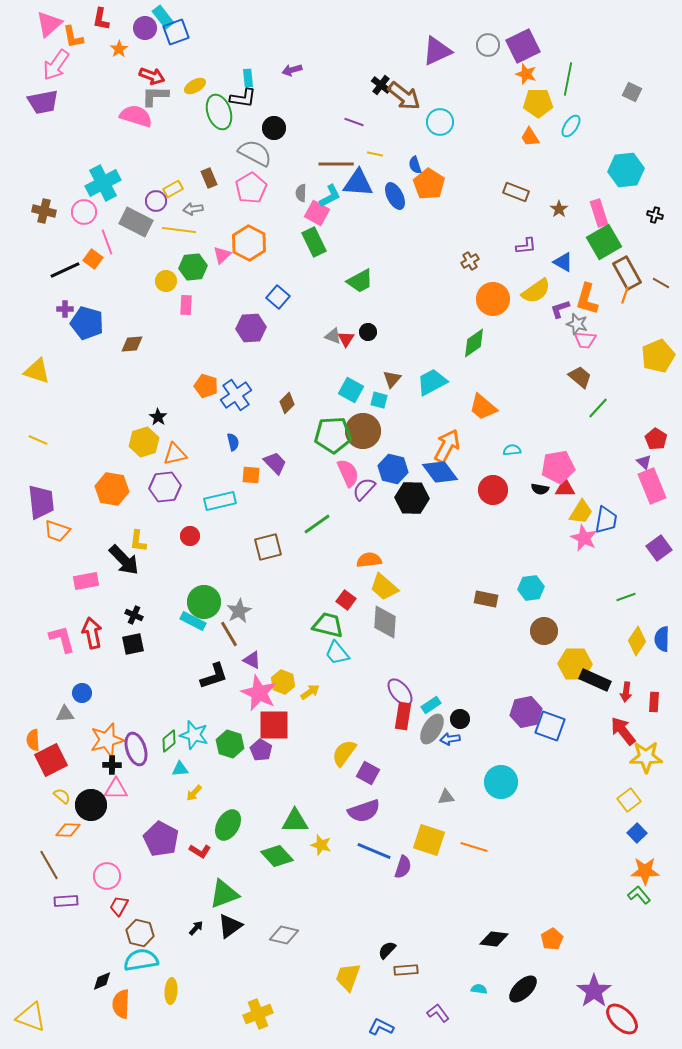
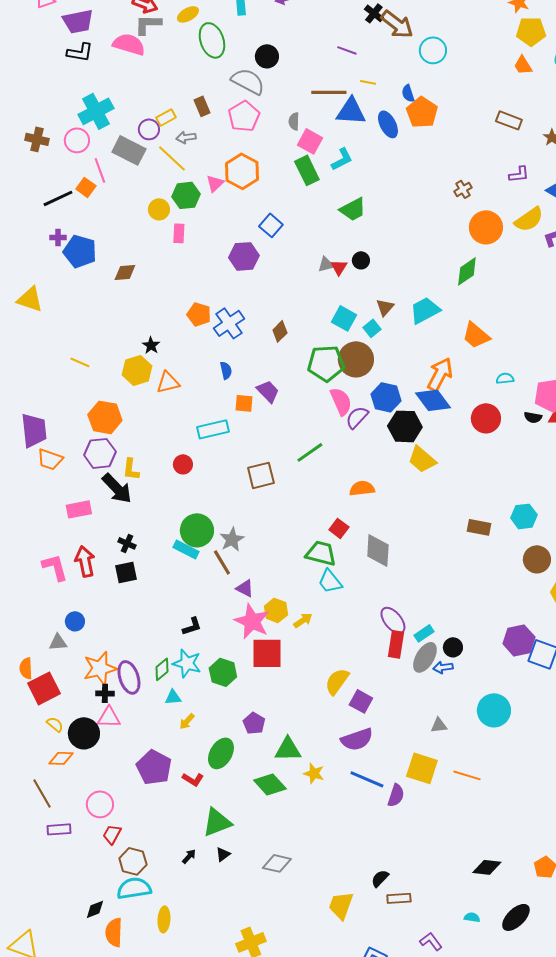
black L-shape: (243, 98) -> (80, 52), moved
purple trapezoid: (43, 102) -> (78, 21), moved
cyan L-shape: (330, 196) -> (342, 159), moved
yellow line: (179, 230) -> (172, 158), turned 36
gray triangle: (333, 336) -> (326, 264), turned -36
cyan square: (379, 400) -> (372, 328), turned 36
yellow line: (38, 440) -> (80, 362), moved
purple hexagon: (165, 487) -> (100, 453), moved
yellow trapezoid: (384, 587) -> (422, 459), moved
black L-shape: (214, 676) -> (192, 626), moved, size x0.7
purple pentagon: (261, 750) -> (254, 723), moved
black triangle: (230, 926) -> (223, 854), size x0.6

